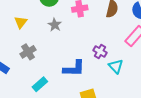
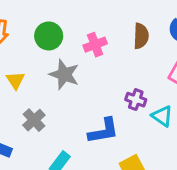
gray star: (55, 25) -> (64, 74), size x1.5

